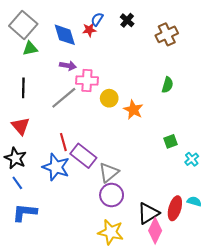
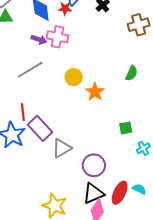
pink cross: (87, 80) -> (57, 37), moved
purple circle: (112, 195) -> (94, 165), moved

